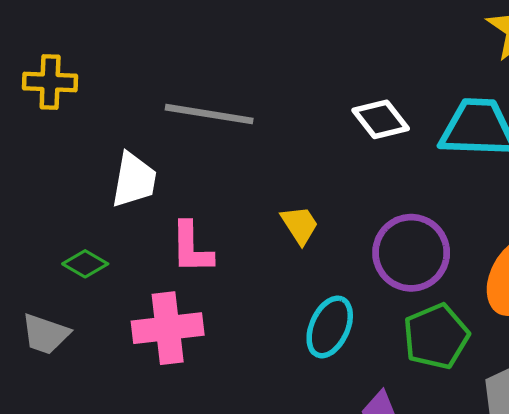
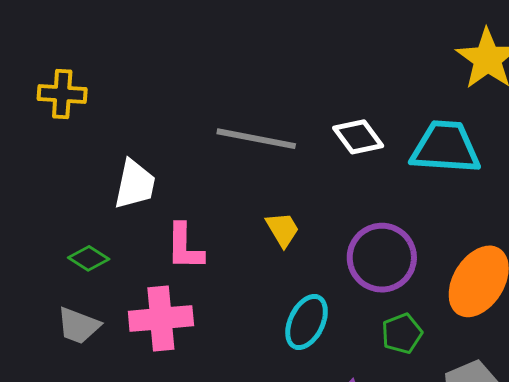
gray line: (209, 114) -> (256, 139), moved
gray trapezoid: (45, 334) -> (78, 326), moved
green pentagon: (436, 336) -> (402, 334), size x0.7

